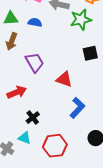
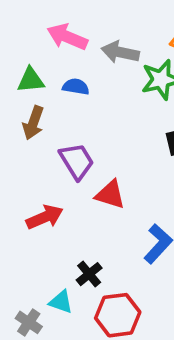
red triangle: (64, 79) -> (110, 194), moved
black cross: (33, 118) -> (89, 274), moved

